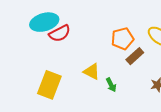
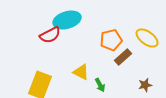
cyan ellipse: (44, 22) -> (67, 20), moved

